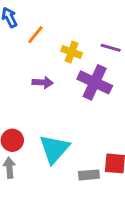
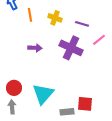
orange line: (35, 35) -> (30, 15), turned -48
yellow cross: (72, 52) -> (55, 18), moved

